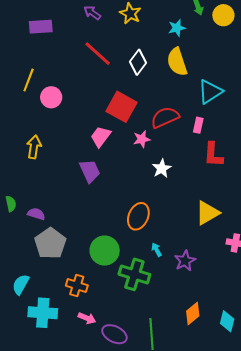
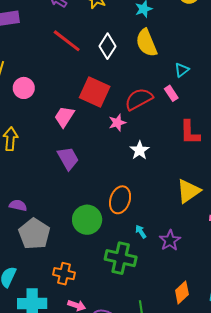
cyan triangle: (210, 92) -> (182, 70), size x0.6
pink rectangle: (198, 125) -> (171, 93), moved, turned -42
pink trapezoid: (101, 137) -> (64, 117), moved
green circle: (105, 251) -> (87, 220), moved

